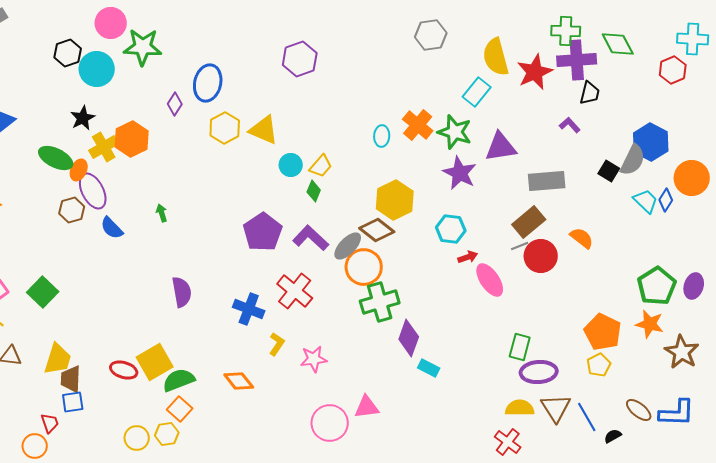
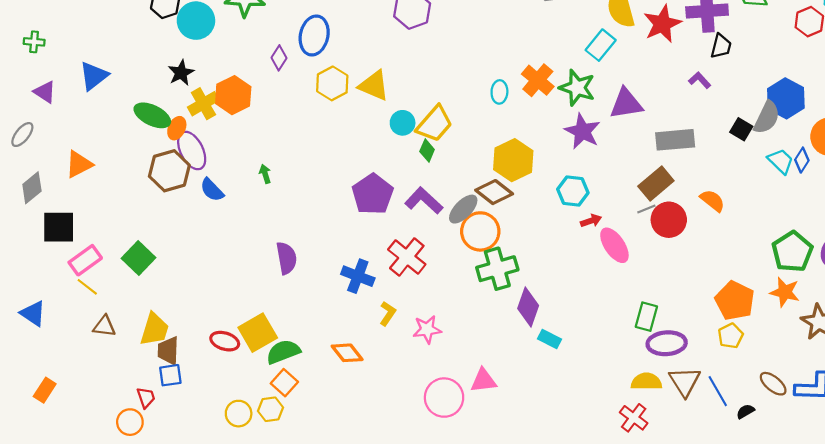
yellow trapezoid: (321, 166) -> (434, 124), size x1.5
brown hexagon: (72, 210) -> (169, 171), size x1.5

